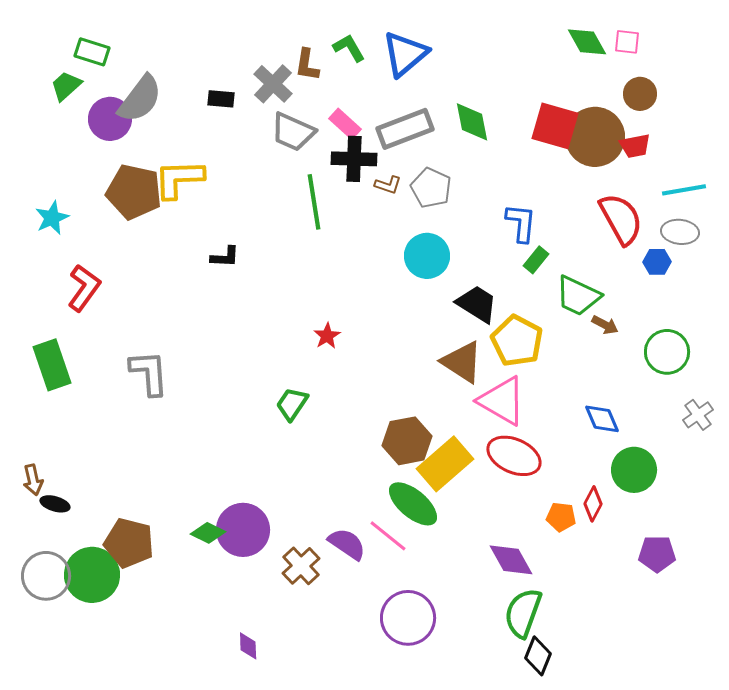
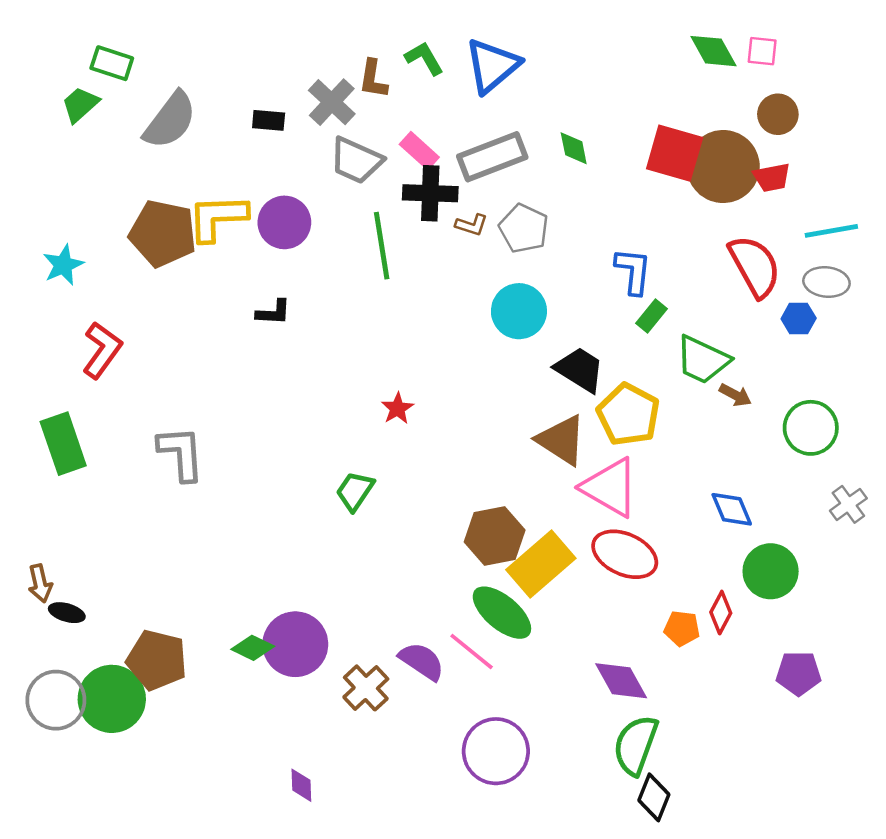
purple circle: (110, 119) -> (284, 222), moved
green diamond: (472, 122) -> (574, 148), size x0.7

